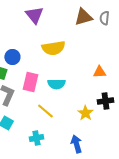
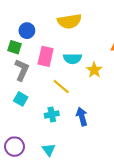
yellow star: (85, 113) -> (94, 70), moved
blue arrow: (76, 144) -> (82, 117), moved

